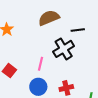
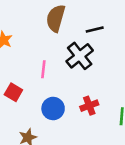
brown semicircle: (49, 18) -> (56, 18), turned -45
pink line: (40, 64) -> (43, 69), moved

